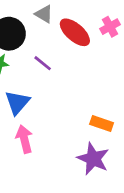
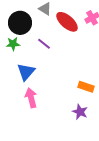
purple star: (93, 159) -> (80, 112), size x0.7

